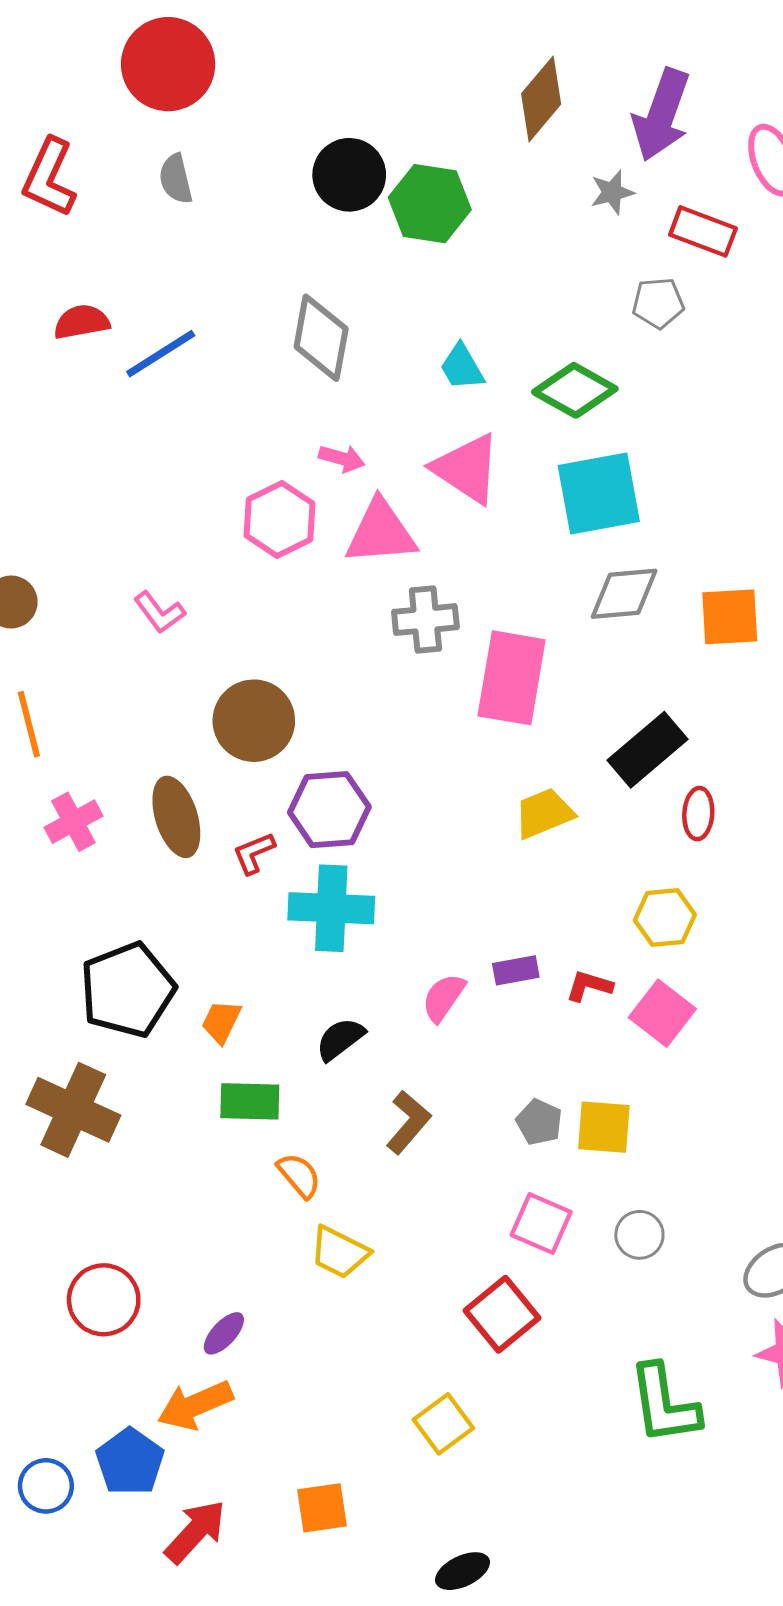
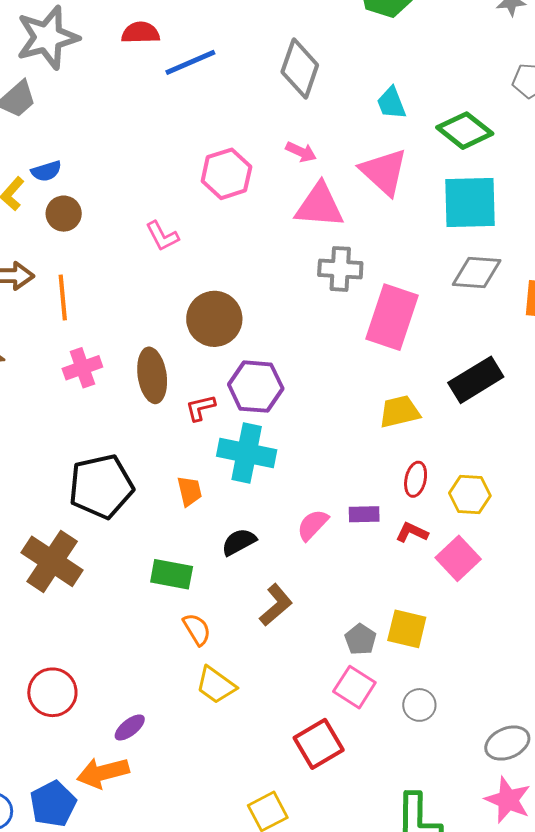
pink hexagon: (279, 520) -> (226, 174), moved
red ellipse: (698, 814) -> (416, 479), moved
orange trapezoid: (221, 1022) -> (190, 491), moved, turned 132
gray pentagon: (539, 1122) -> (360, 639), moved

